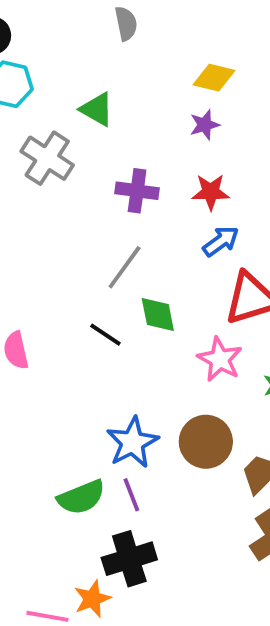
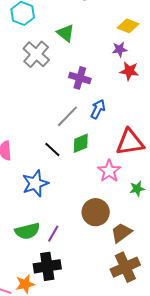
red star: (211, 192) -> (129, 71), moved
blue arrow: (221, 241) -> (98, 109), moved, turned -36
green diamond: (158, 315) -> (81, 143), turned 70
blue star: (132, 442) -> (35, 183), moved
purple line: (131, 495) -> (53, 234), turned 42

